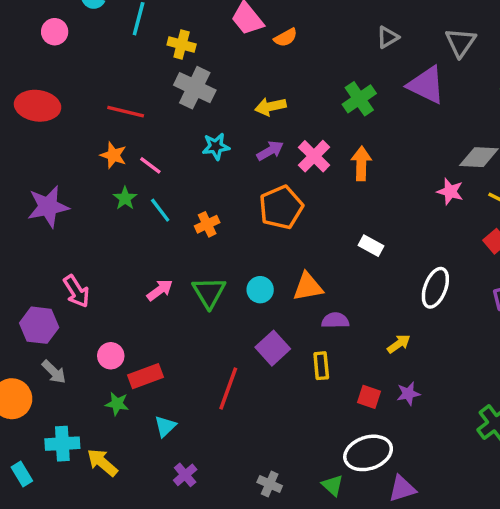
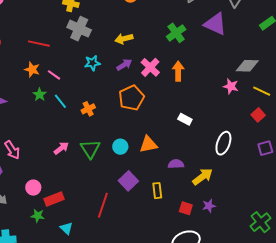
purple semicircle: (335, 320) -> (176, 164), moved
yellow arrow: (399, 344) -> (203, 177), size x1.5
cyan triangle: (165, 426) -> (66, 228), turned -32

